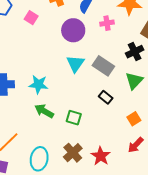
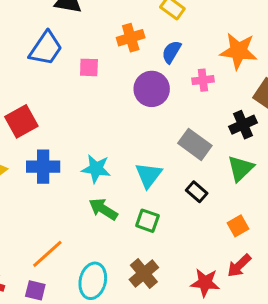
pink square: (31, 18) -> (89, 67), turned -32
cyan triangle: (75, 64) -> (149, 175), moved
red star: (101, 156) -> (205, 283), moved, turned -30

